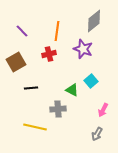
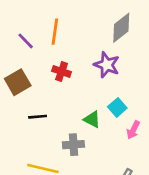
orange line: (57, 31) -> (55, 32), moved
red cross: (49, 54) -> (62, 72), turned 32
pink arrow: (103, 110) -> (133, 130), moved

